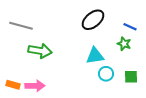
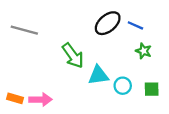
blue line: (130, 27) -> (135, 25), moved
green arrow: (40, 51) -> (73, 56), moved, turned 45
cyan triangle: (95, 56) -> (98, 75), moved

